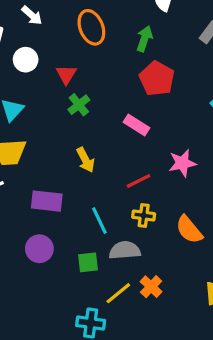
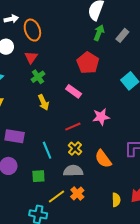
white arrow: (32, 15) -> (11, 19), turned -56
orange ellipse: (91, 27) -> (32, 30), moved
green arrow: (145, 39) -> (99, 33), moved
yellow arrow: (86, 160) -> (43, 102), moved
yellow cross: (144, 215) -> (75, 148), turned 32
gray semicircle: (125, 250) -> (73, 171), moved

